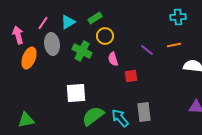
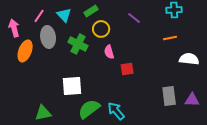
cyan triangle: (68, 22) -> (64, 15), turned -42
purple line: (147, 50) -> (134, 18), moved
gray rectangle: (144, 112) -> (169, 96), moved
green triangle: (26, 120) -> (43, 113), moved

